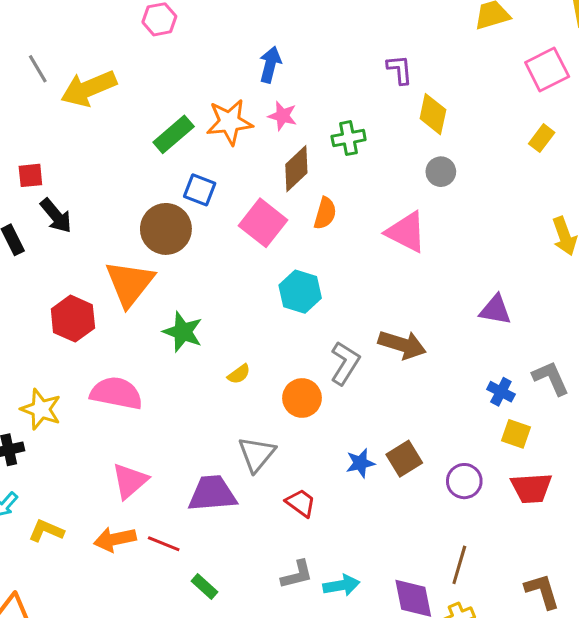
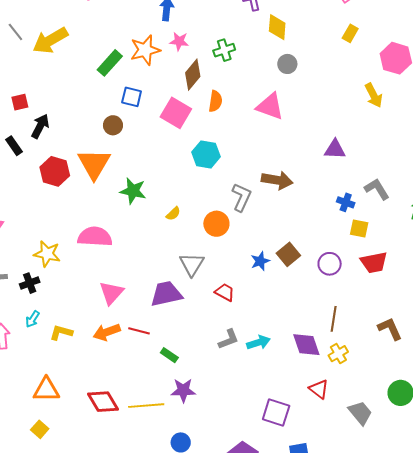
black arrow: (56, 216) -> (40, 126), turned -105
brown circle: (166, 229) -> (113, 125), size x0.6
red hexagon: (73, 319) -> (55, 171), moved

